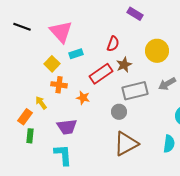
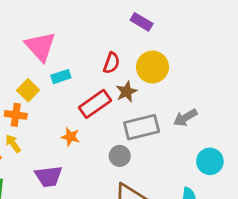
yellow circle: (157, 51) -> (152, 67), moved
orange cross: (59, 85) -> (16, 115), moved

